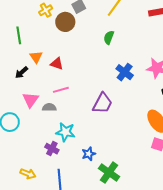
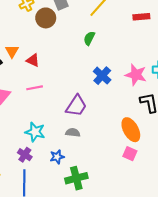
gray semicircle: (49, 107) -> (73, 133), moved
purple cross: (52, 149) -> (25, 155), moved
green cross: (109, 173) -> (76, 178), turned 35

